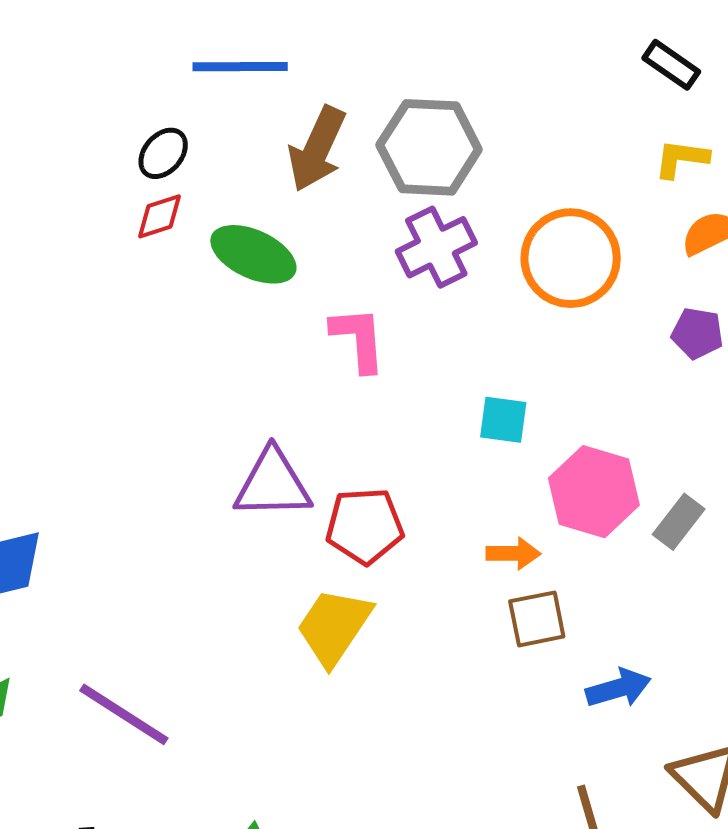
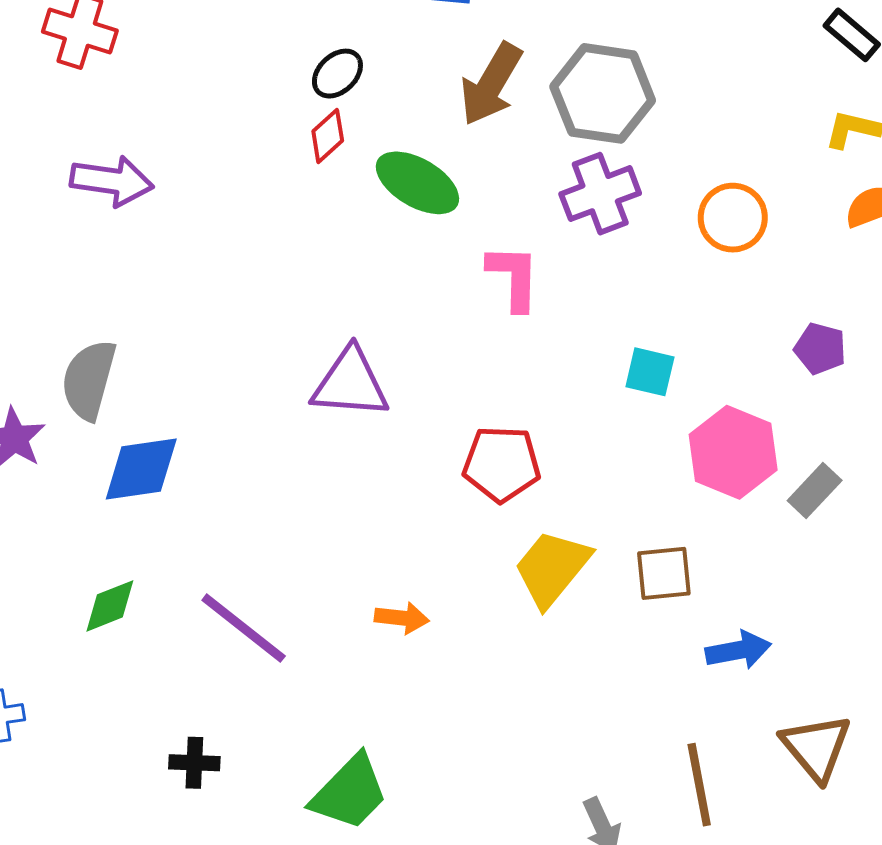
red diamond: (160, 216) -> (328, 136), turned -30
orange circle: (571, 258) -> (733, 218), size x0.7
purple pentagon: (697, 333) -> (820, 349), moved
purple triangle: (273, 484) -> (350, 383), moved
orange arrow: (513, 553) -> (402, 618), moved
yellow trapezoid: (334, 627) -> (552, 568), moved

